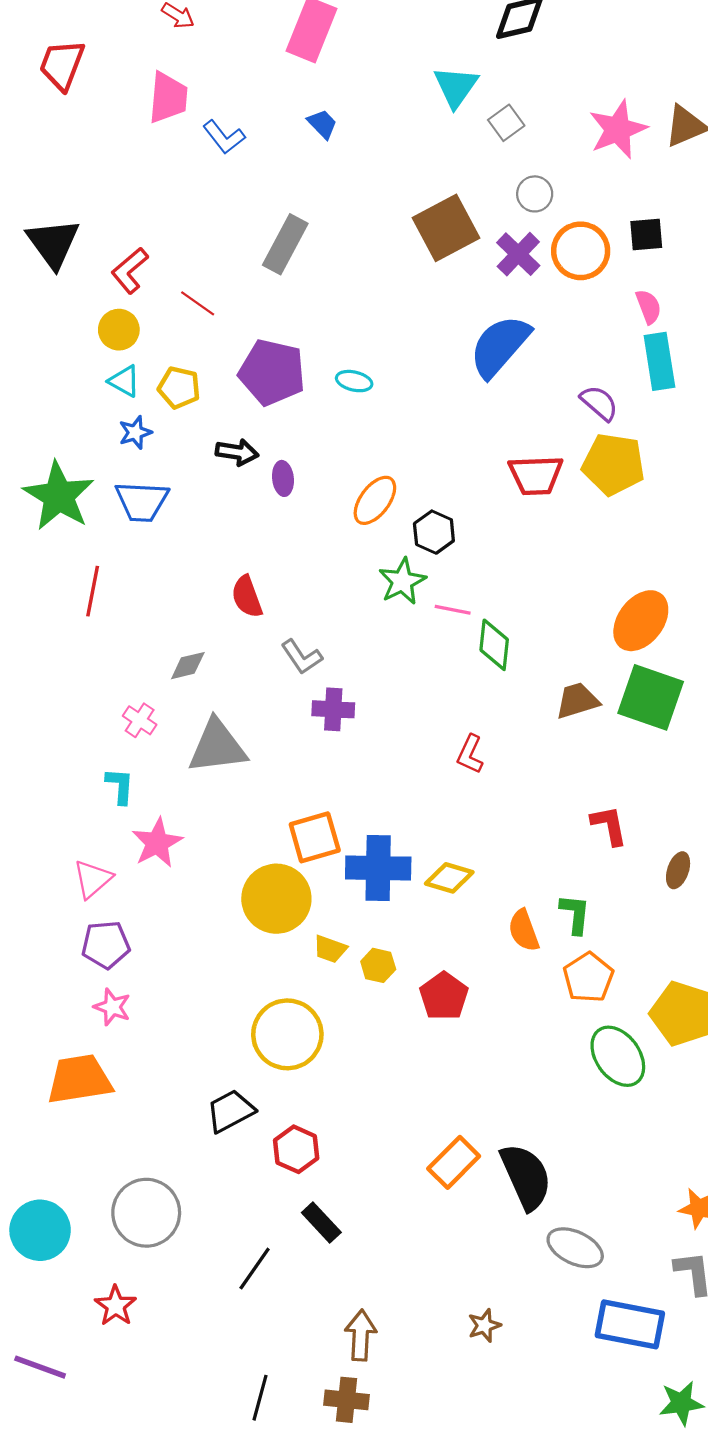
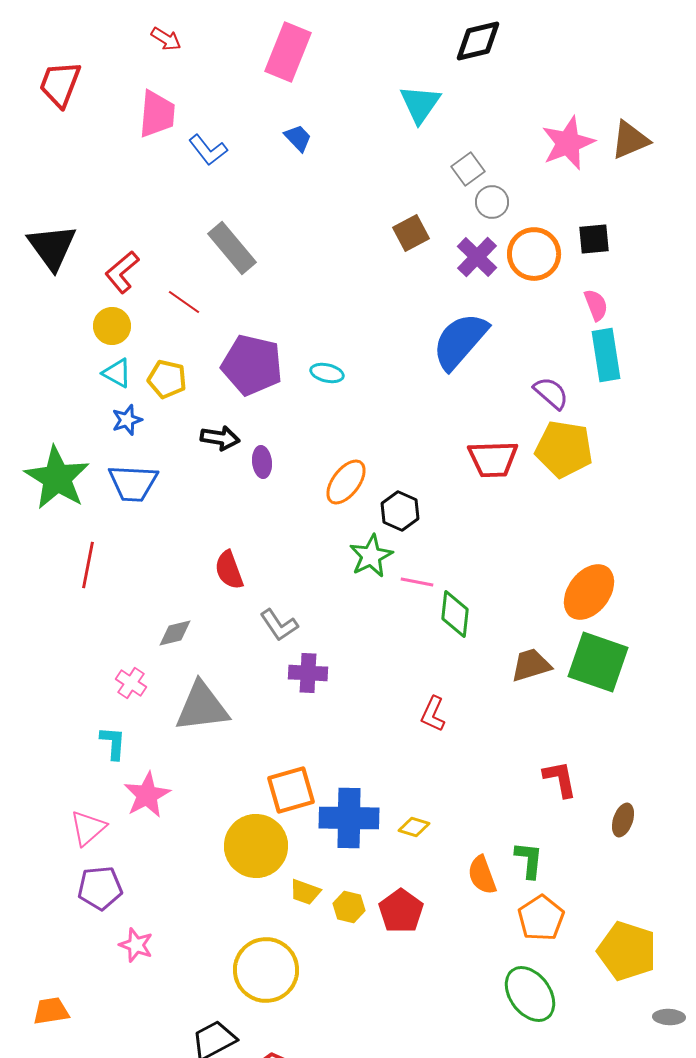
gray square: (506, 123) -> (468, 169), moved
brown square: (446, 228) -> (411, 233), size x0.6
gray rectangle: (285, 244) -> (232, 248), moved, turned -68
yellow diamond: (449, 878) -> (414, 827), size x0.7
red pentagon: (444, 996) -> (401, 911), moved
pink star: (112, 1007) -> (136, 945), moved
green ellipse: (618, 1056) -> (530, 994), moved
orange trapezoid: (79, 1079) -> (51, 1011), moved, size x0.6

